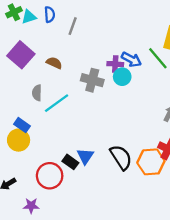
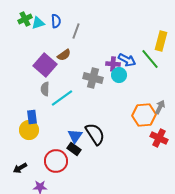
purple square: (21, 55) -> (45, 65), moved
brown semicircle: (54, 63) -> (64, 55), moved, turned 120
blue rectangle: (22, 125) -> (32, 117), turned 48
blue triangle: (85, 156) -> (75, 136), moved
black semicircle: (121, 157) -> (95, 134), moved
orange hexagon: (151, 162) -> (144, 115), moved

